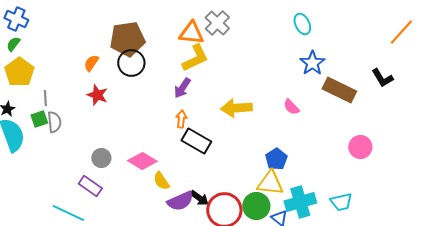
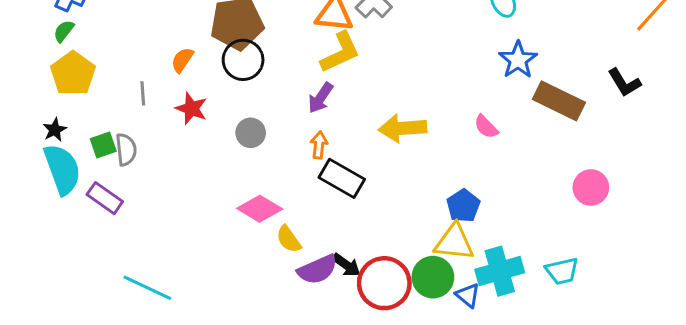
gray line: (45, 98) -> (143, 93), moved
gray circle: (101, 158) -> (251, 133), moved
purple rectangle: (90, 186) -> (105, 198), moved

